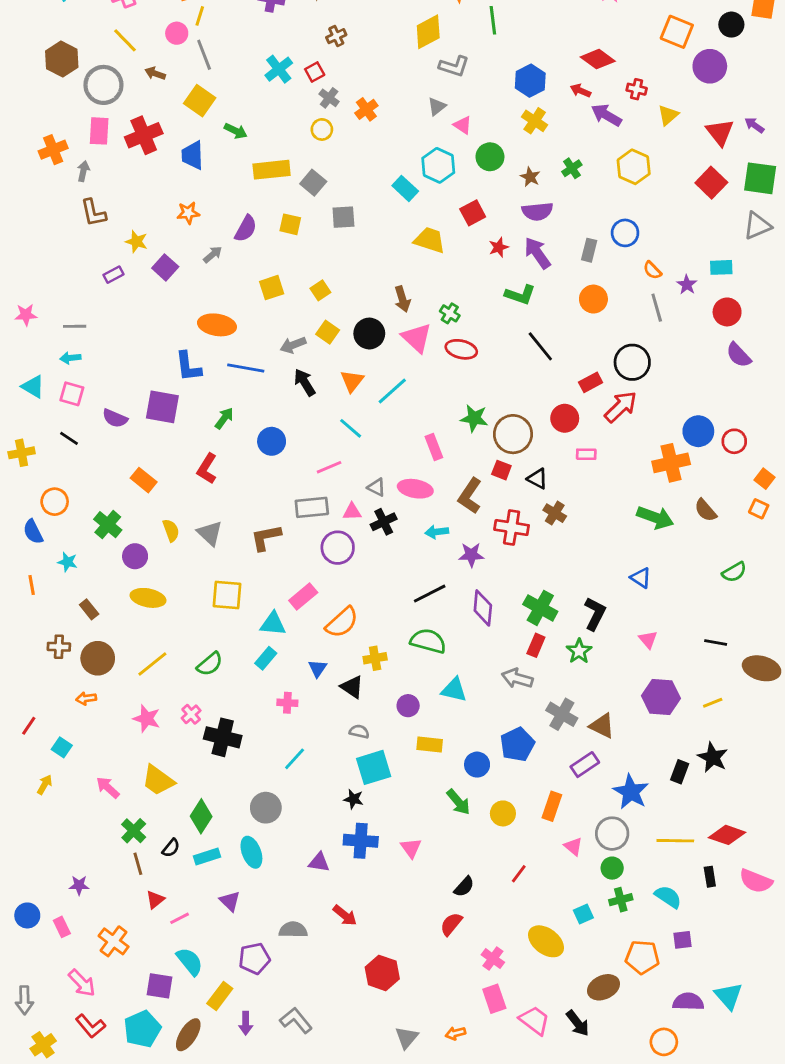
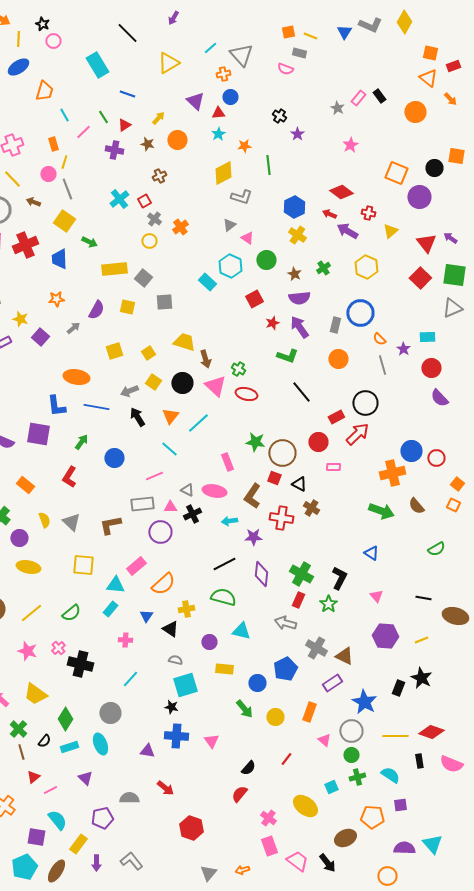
blue circle: (625, 233) -> (360, 313), size x1.4
yellow trapezoid: (430, 240) -> (184, 342), moved

